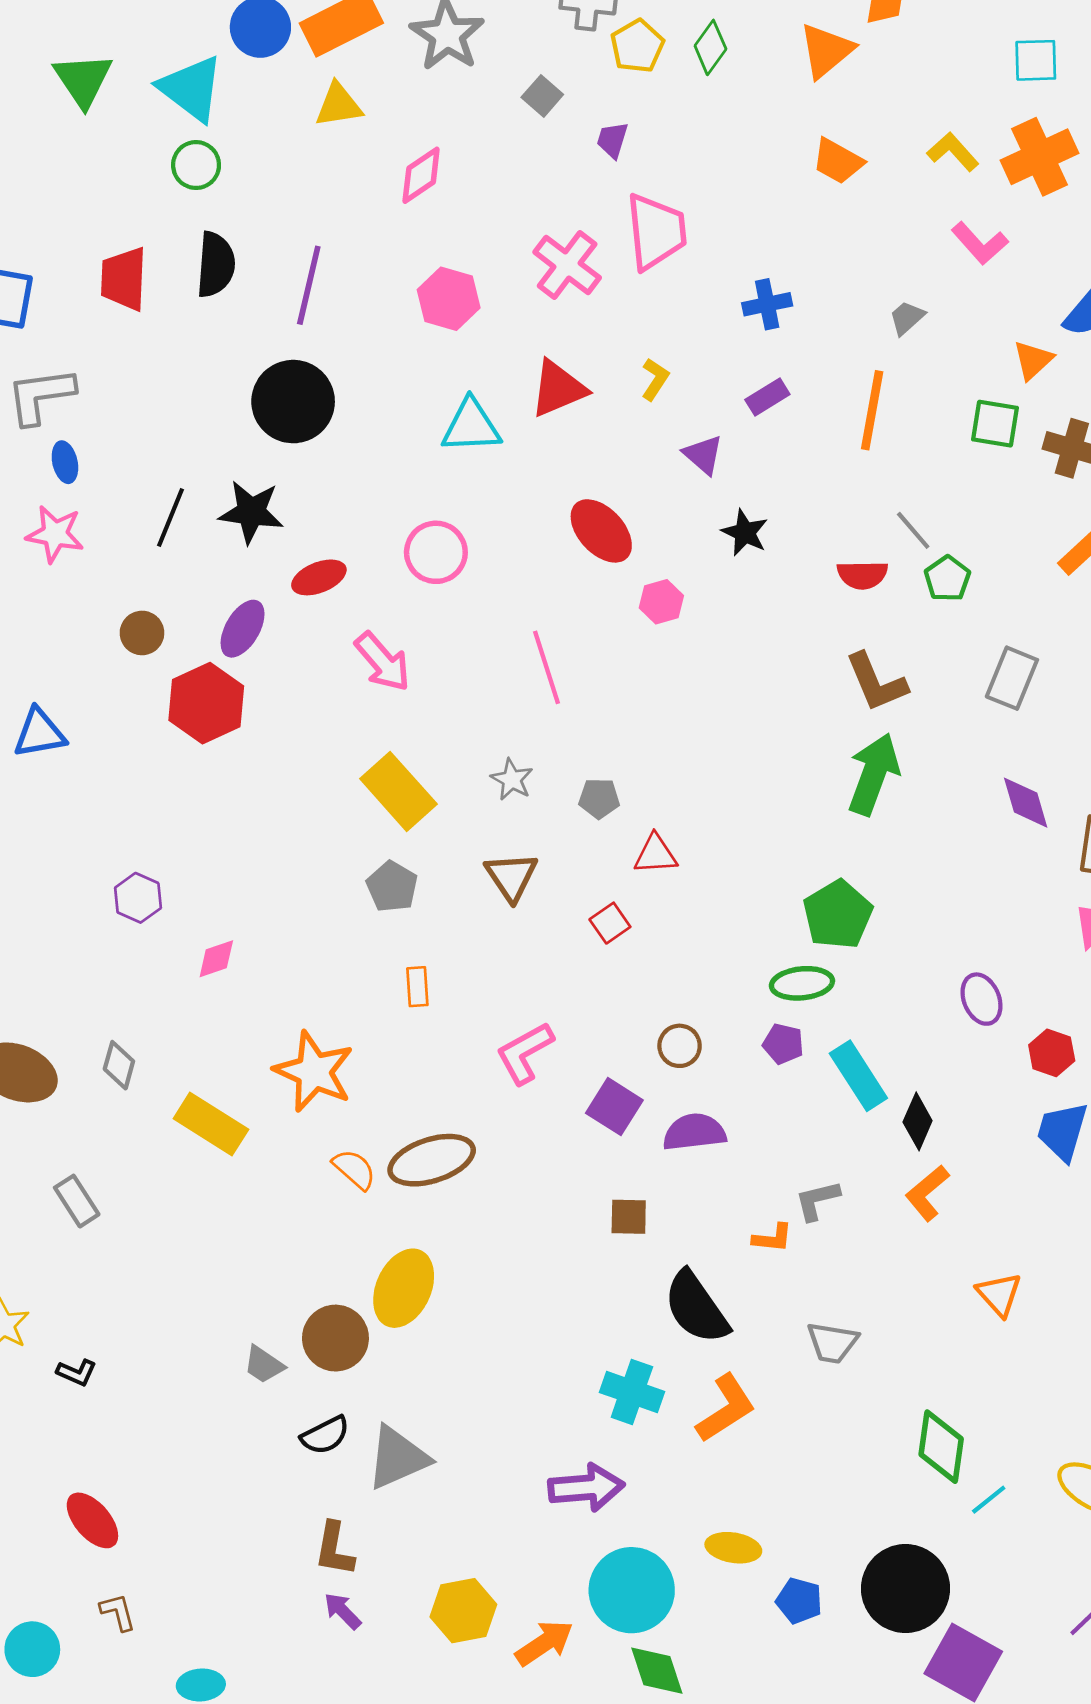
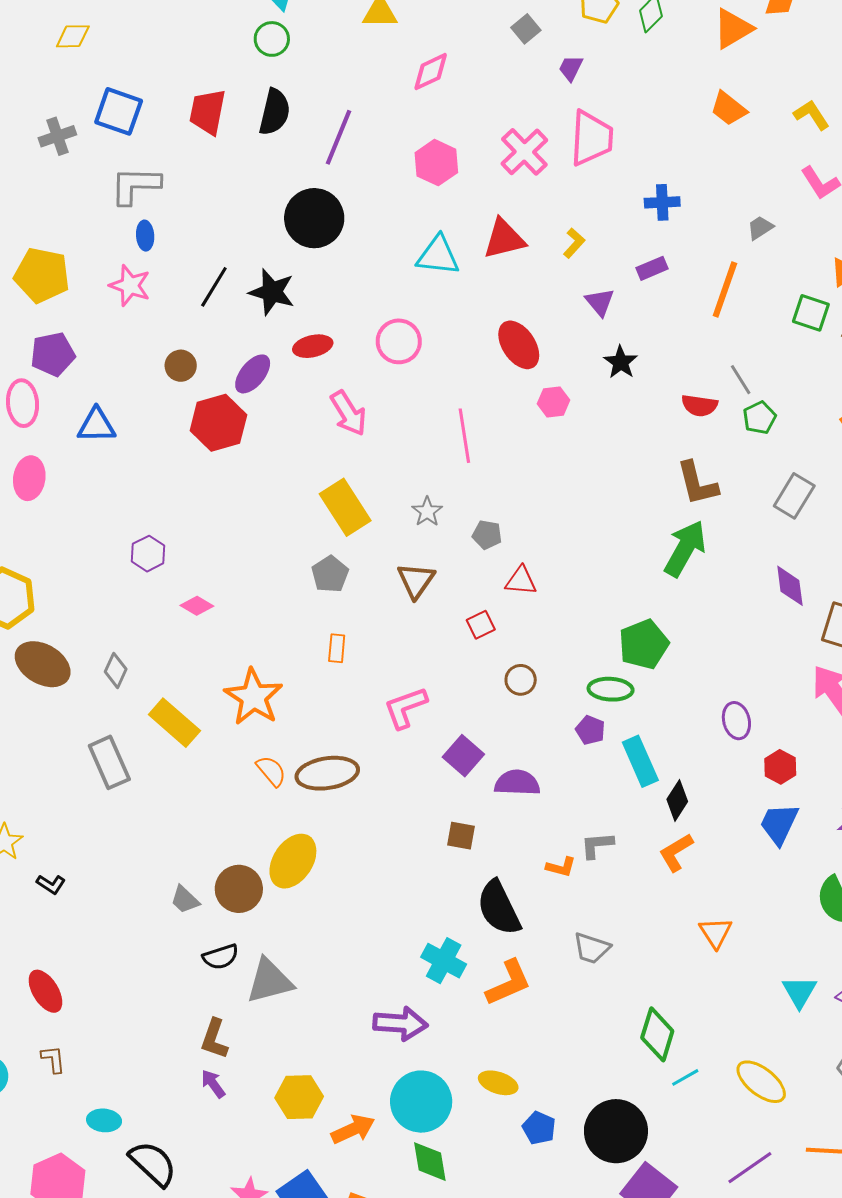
pink diamond: (216, 959) -> (197, 606), turned 40
brown circle: (680, 1046) -> (521, 680), moved
gray rectangle: (77, 1201) -> (109, 762), moved, size x1.4

